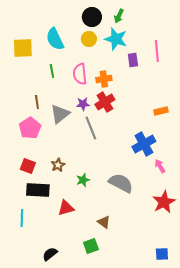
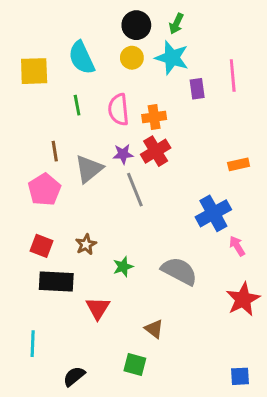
red triangle: (66, 208) -> (98, 308), turned -42
cyan line: (22, 218) -> (33, 344), moved
green square: (91, 246) -> (135, 364), turned 35

